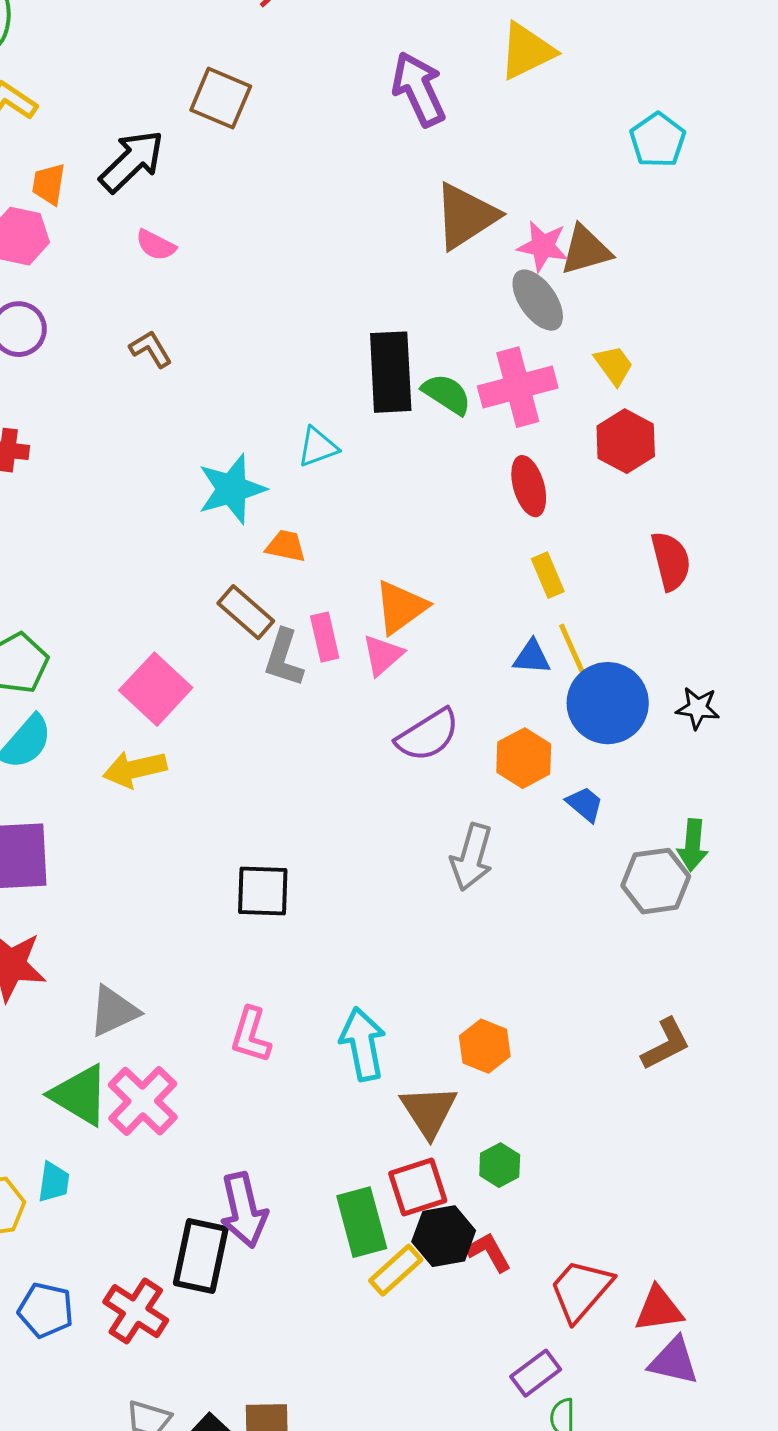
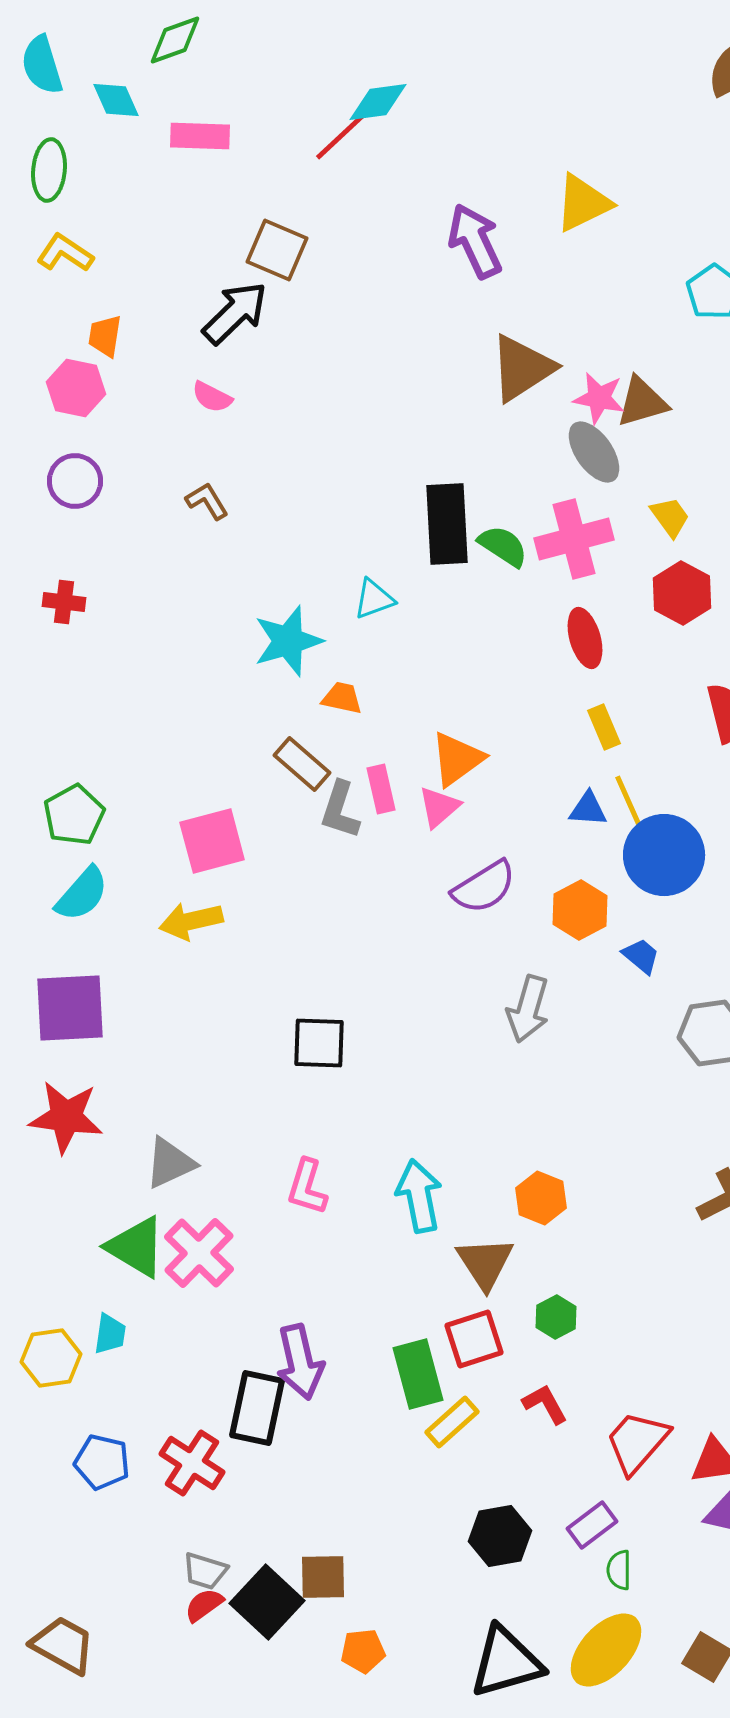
black arrow: (132, 161) -> (235, 313), moved
pink square: (156, 689) -> (212, 841), turned 32
black hexagon: (444, 1236) -> (500, 1536), moved

